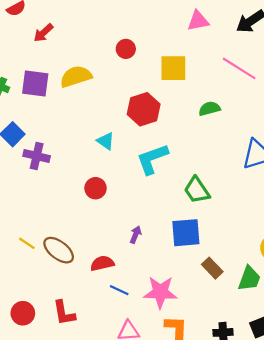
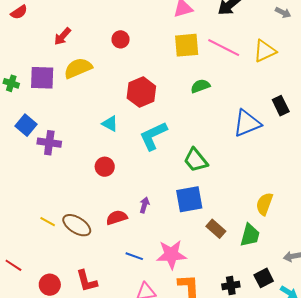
red arrow: (43, 33) -> (62, 36), moved
yellow square: (173, 68) -> (187, 45), moved
red semicircle: (102, 263) -> (117, 217), moved

